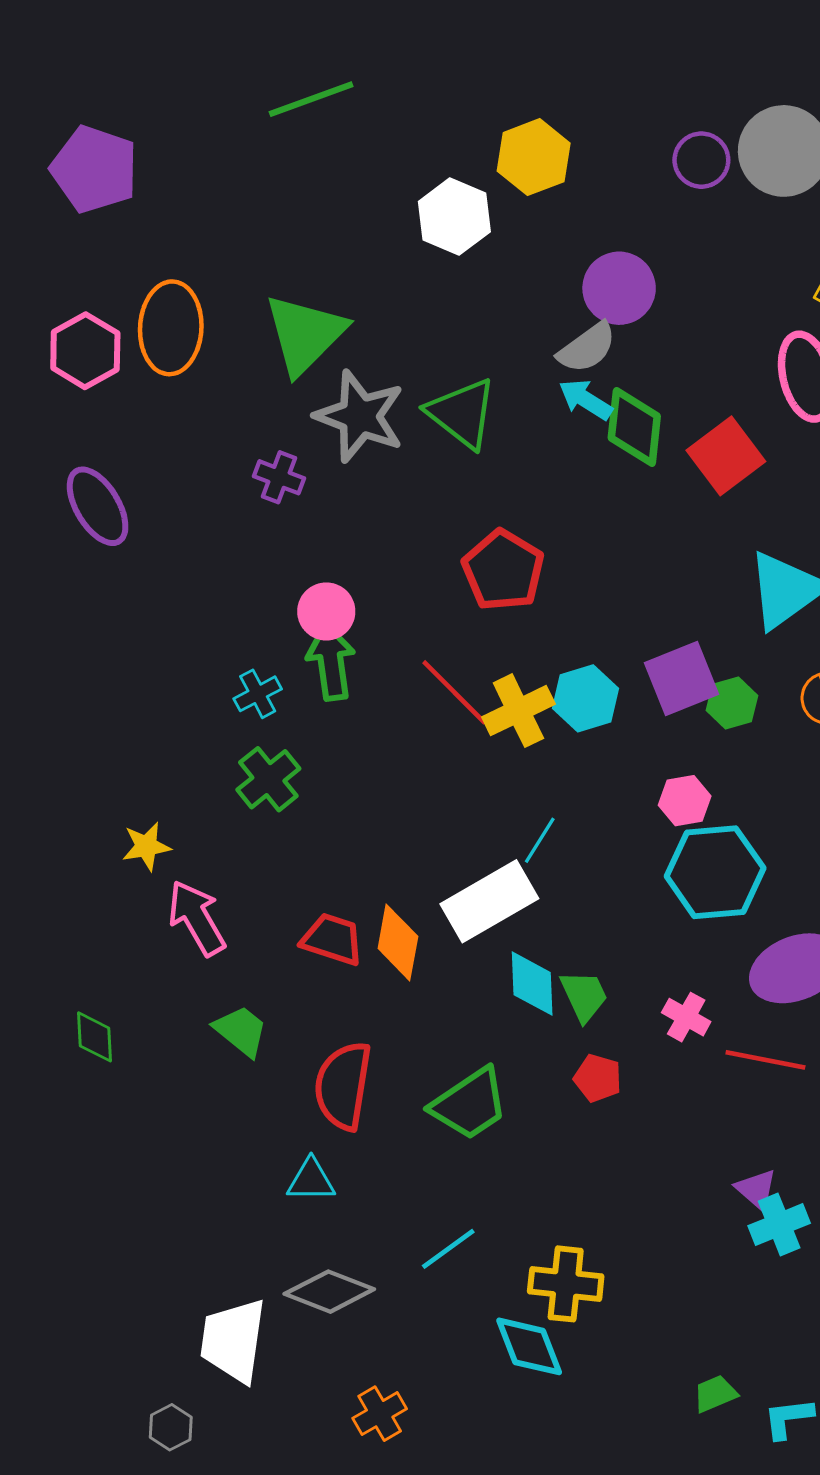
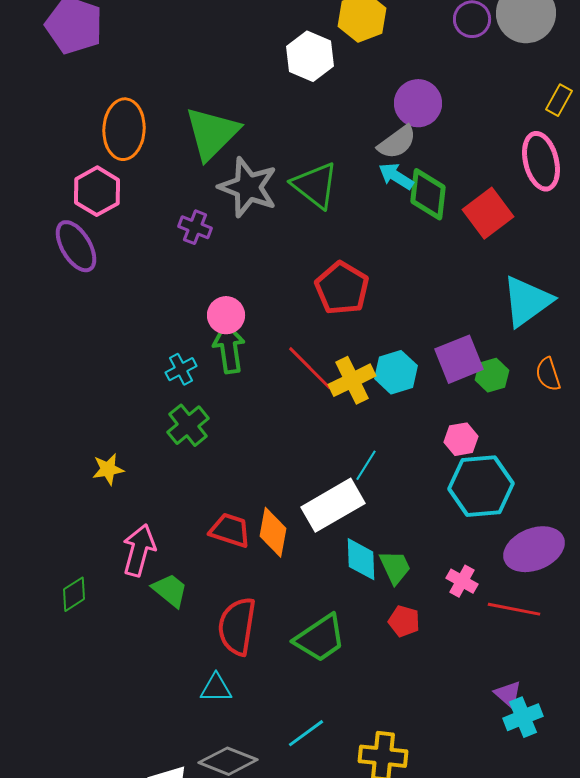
pink hexagon: (85, 351) -> (97, 191), moved
pink arrow: (197, 918) -> (139, 550), moved, turned 45
green diamond: (94, 1037) -> (74, 594), turned 60

